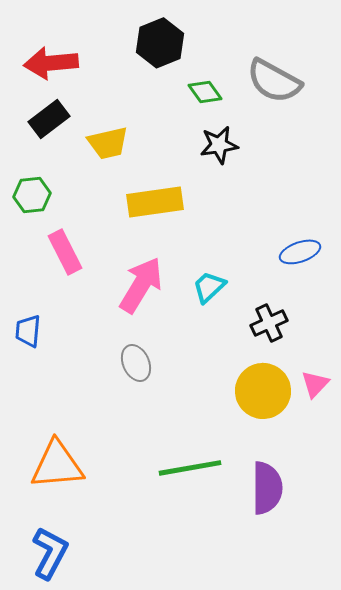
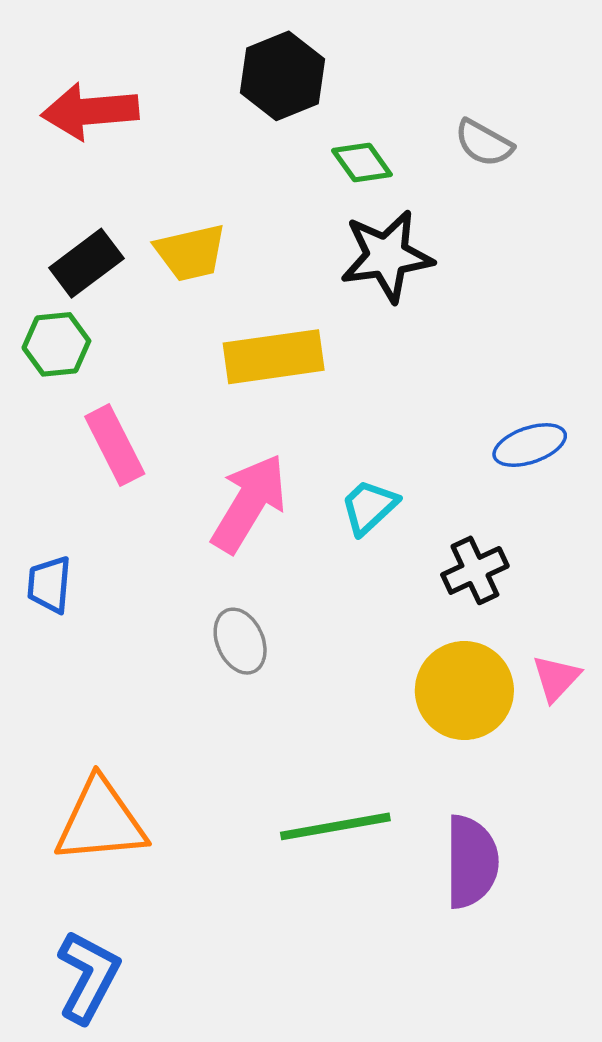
gray semicircle: (274, 81) -> (484, 143), size x0.6
black rectangle: (49, 119) -> (86, 263), moved
black star: (219, 145) -> (387, 256), size x1.4

